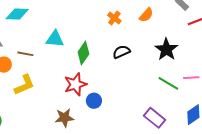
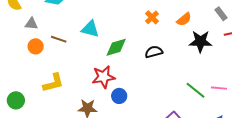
black star: (166, 49) -> (200, 41), moved, turned 30
green diamond: (83, 53) -> (116, 47), turned 30
yellow L-shape: (24, 85) -> (53, 83), moved

